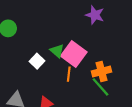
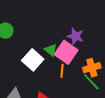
purple star: (95, 15) -> (75, 36), moved
white square: (37, 61) -> (33, 60), size x1.5

